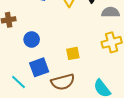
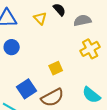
blue circle: (32, 39) -> (12, 47), moved

